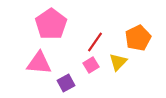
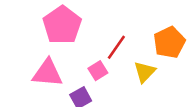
pink square: (91, 65) -> (98, 71), moved

